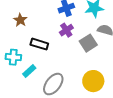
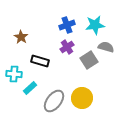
yellow circle: (93, 81) -> (82, 98), moved

